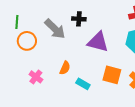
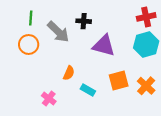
green line: (17, 22) -> (31, 18), moved
orange square: (112, 75) -> (119, 80), turned -30
pink cross: (36, 77) -> (49, 98), moved

